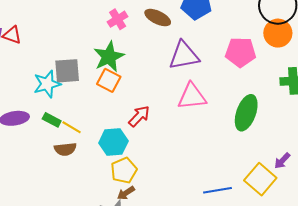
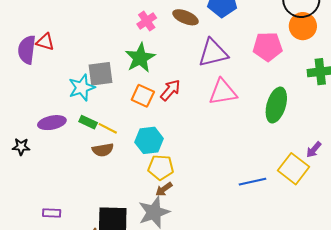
orange square: (109, 80) -> (143, 96), moved
red arrow: (139, 116) -> (170, 90), moved
yellow pentagon: (124, 170) -> (161, 167), turned 30

